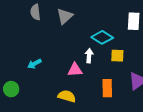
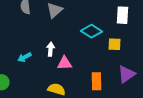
white arrow: (89, 56) -> (50, 49), moved
yellow square: (117, 56) -> (114, 44), moved

